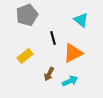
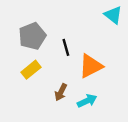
gray pentagon: (27, 15) -> (32, 36), moved
cyan triangle: (81, 20) -> (113, 15), moved

